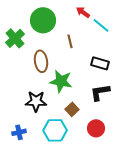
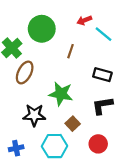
red arrow: (83, 12) -> (84, 20), turned -56
brown line: (70, 41) -> (70, 51), turned 32
brown ellipse: (41, 61) -> (25, 72), moved, turned 35

